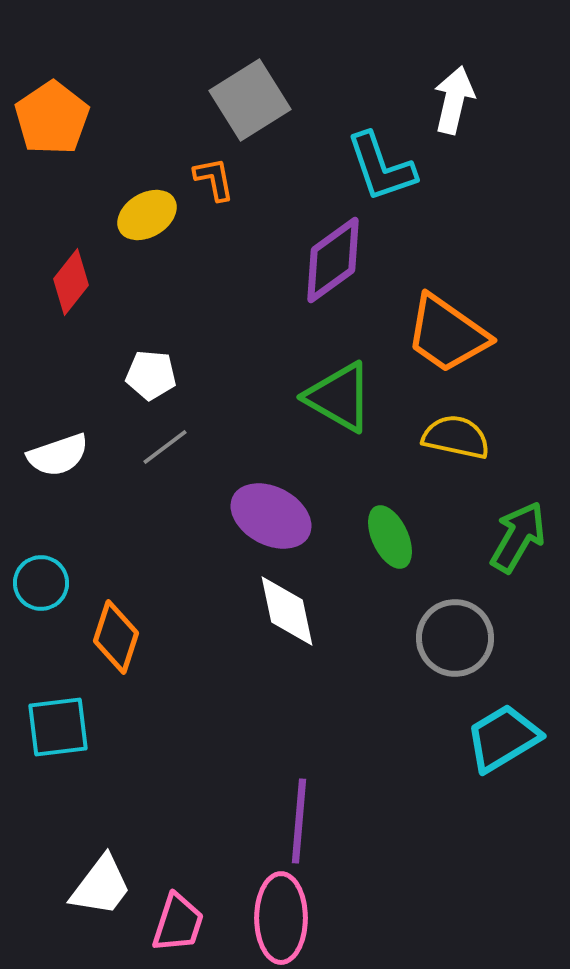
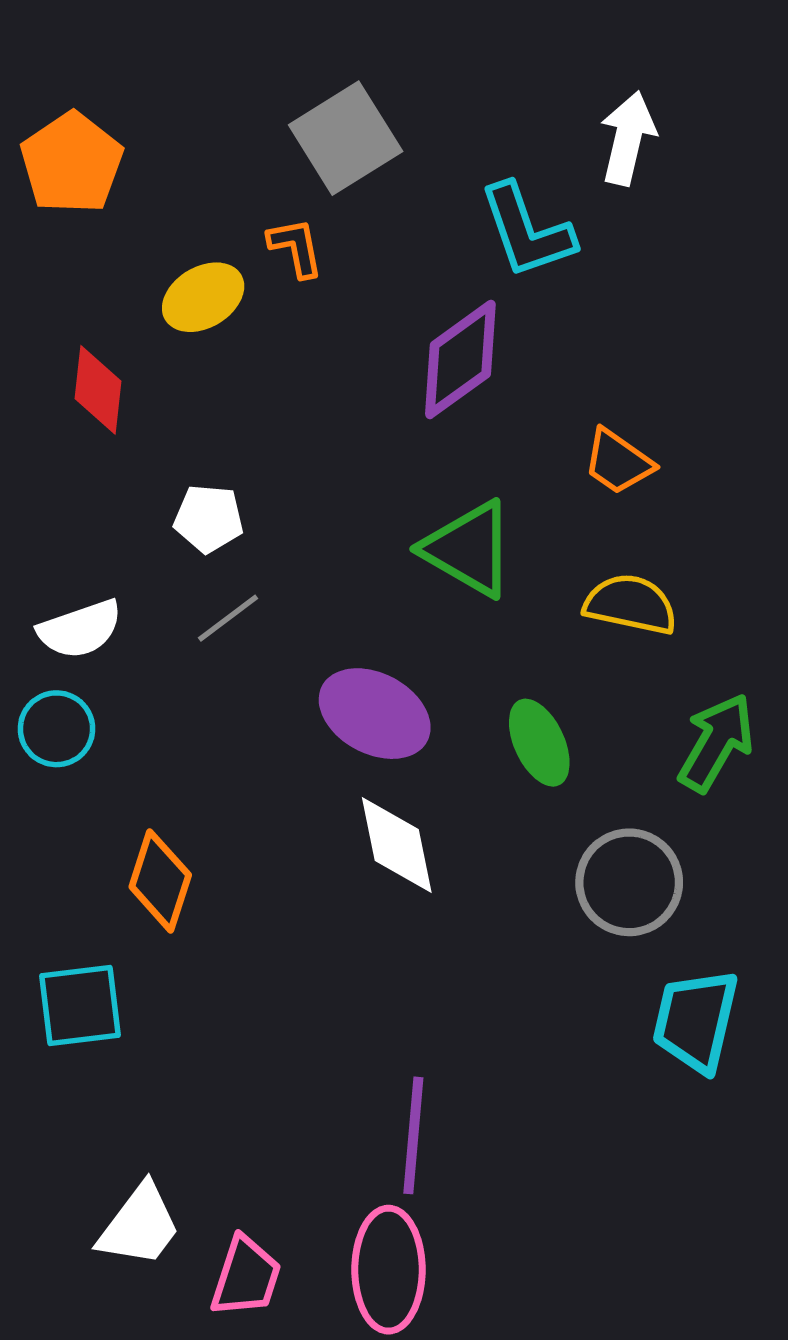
red diamond: (71, 282) -> (98, 390), turned -32
orange trapezoid: (447, 334) -> (618, 462), size x0.6
cyan circle: (41, 583) -> (56, 729), moved
cyan trapezoid: (503, 738) -> (696, 1021), turned -46

